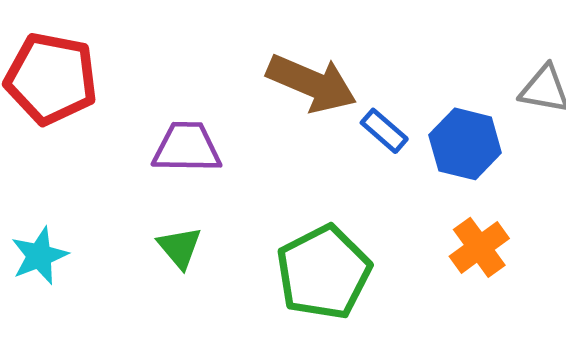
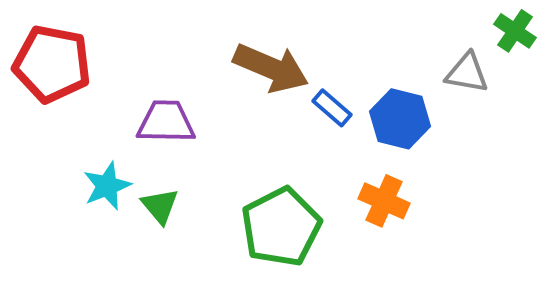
orange cross: (479, 247) -> (384, 201), moved, turned -30
cyan star: (39, 256) -> (107, 186), moved

